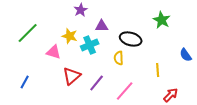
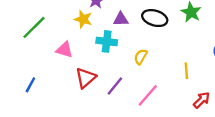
yellow star: (70, 36) -> (83, 19), moved
black ellipse: (131, 39) -> (155, 18), moved
cyan cross: (90, 45) -> (107, 41), turned 30
yellow semicircle: (119, 58) -> (141, 57), turned 32

